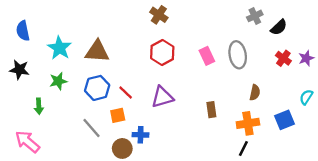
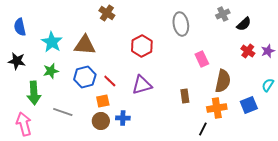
brown cross: (159, 15) -> (107, 13), moved
gray ellipse: (238, 55) -> (181, 24), moved
pink rectangle: (207, 56) -> (202, 59), moved
brown semicircle: (255, 92) -> (223, 81), size x1.6
green arrow: (39, 106) -> (34, 93), size x1.6
gray line: (91, 128) -> (63, 112), moved, turned -30
pink arrow: (27, 142) -> (24, 124), turned 35
brown circle: (122, 148) -> (101, 121), moved
black line: (243, 148) -> (203, 129), moved

